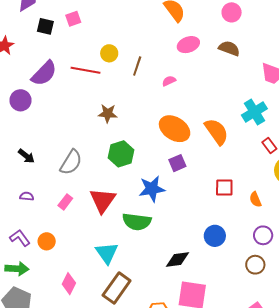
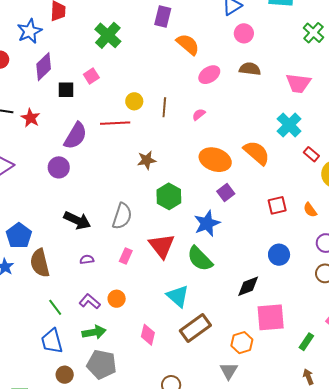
black arrow: (26, 156) -> (77, 220), size x1.5
green semicircle: (137, 222) -> (200, 259), turned 52
brown rectangle: (117, 288) -> (195, 328), turned 32

